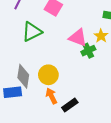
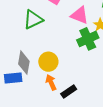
pink triangle: (78, 38) -> (80, 15), moved
green cross: (88, 51) -> (88, 39), size x1.5

